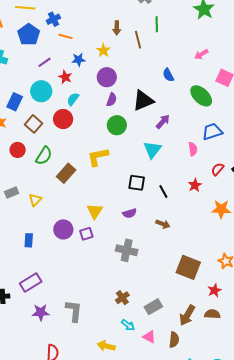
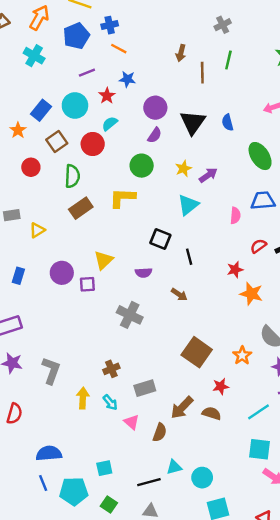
yellow star: (103, 50) -> (183, 169), moved
black triangle: (143, 101) -> (193, 122), moved, turned -45
green circle: (117, 125) -> (142, 166), moved
green semicircle: (44, 156) -> (72, 176), moved, turned -42
red star: (195, 185) -> (235, 270), moved
yellow arrow: (106, 346) -> (83, 398), moved, turned 66

